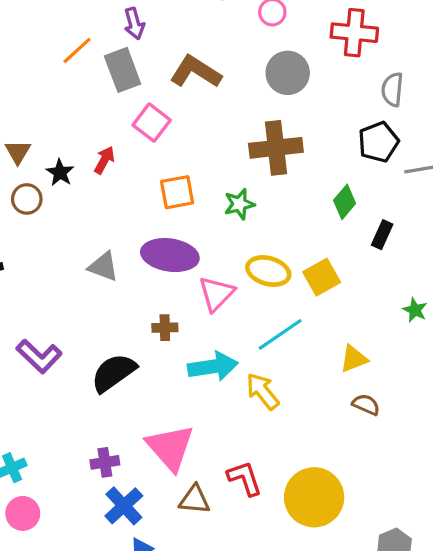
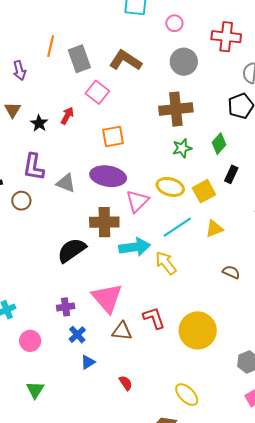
purple arrow: (134, 24) -> (19, 70), moved
orange line: (77, 50) -> (51, 46), turned -35
brown circle: (27, 199) -> (21, 201), moved
green star: (239, 204) -> (182, 148), moved
black rectangle: (382, 235) -> (231, 174), moved
brown cross: (165, 328) -> (104, 222), size x1.8
purple L-shape: (39, 356) -> (34, 167), moved, turned 56
yellow triangle: (354, 359) -> (214, 229), moved
blue cross: (124, 506) -> (77, 335), size x0.7
pink circle: (23, 513) -> (30, 341), moved

